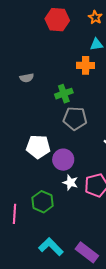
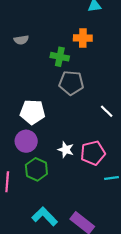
orange cross: (86, 65) -> (83, 38), moved
green cross: (64, 94) -> (60, 57), turned 30
purple circle: (63, 160) -> (26, 141), moved

